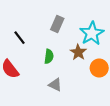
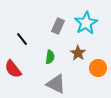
cyan star: (92, 33) -> (86, 23), moved
gray triangle: (55, 85) -> (56, 84), size x1.5

